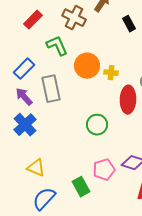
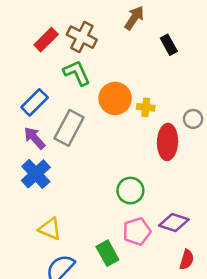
brown cross: (74, 18) -> (82, 37), moved
gray rectangle: (51, 89) -> (69, 128), turned 40
green circle: (97, 125) -> (130, 191), moved

